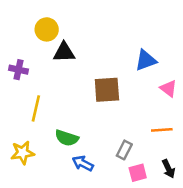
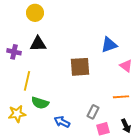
yellow circle: (47, 29) -> (35, 13), moved
black triangle: (64, 52) -> (38, 44), moved
green semicircle: (67, 138) -> (40, 103), moved

